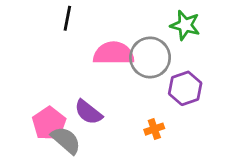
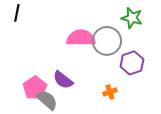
black line: (67, 18) -> (17, 13), moved

